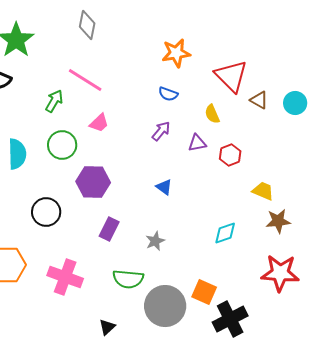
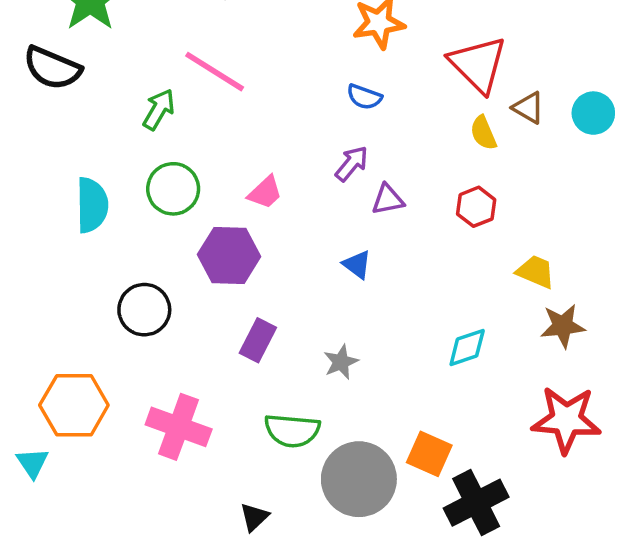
yellow semicircle: (212, 114) -> (483, 133), moved
pink trapezoid: (99, 123) -> (265, 192), moved
purple triangle: (197, 143) -> (388, 200), moved

